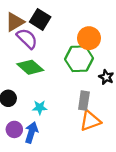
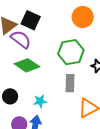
orange circle: (89, 38) -> (83, 17), moved
gray rectangle: (84, 101) -> (70, 83), moved

